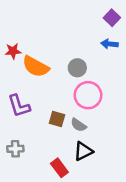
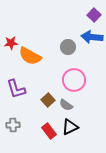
blue arrow: (109, 44) -> (92, 37), size x1.5
gray circle: (77, 68) -> (68, 47), moved
brown square: (57, 119) -> (48, 100), turned 32
red rectangle: (59, 168) -> (49, 131), moved

